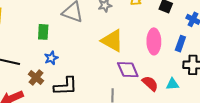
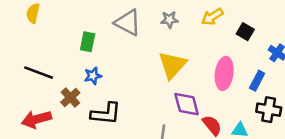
yellow triangle: (112, 41) -> (172, 65), turned 35

